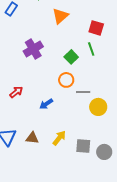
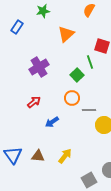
green line: (91, 49) -> (90, 62), moved
red arrow: (16, 92) -> (34, 102), moved
gray square: (83, 146) -> (89, 180), moved, turned -35

